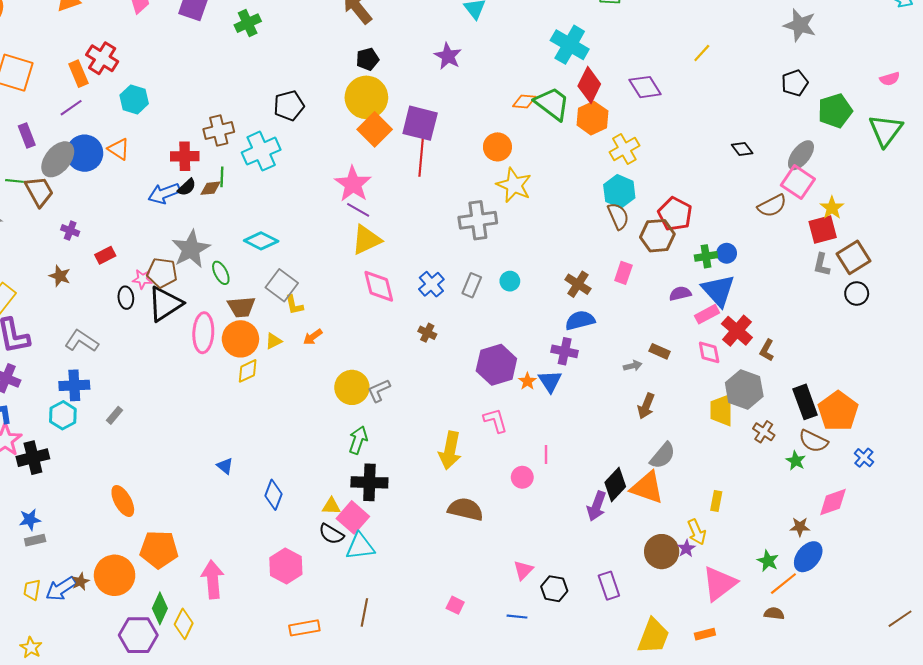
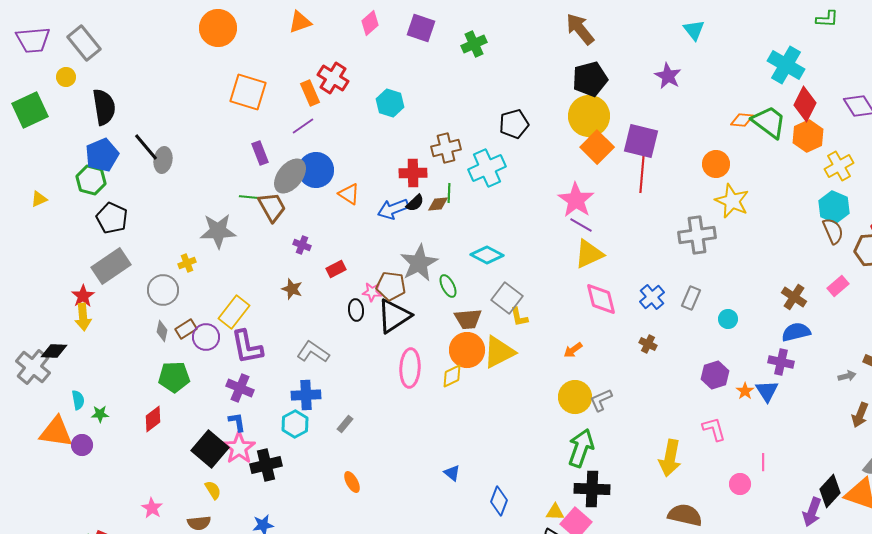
black pentagon: (367, 59) -> (590, 79), size x1.6
cyan hexagon: (134, 99) -> (390, 103), moved
orange triangle: (119, 149) -> (349, 194), moved
pink rectangle: (623, 273) -> (838, 286), turned 30
cyan circle: (510, 281) -> (728, 319), moved
pink ellipse: (203, 333) -> (410, 368), moved
orange arrow: (313, 337) -> (573, 350), moved
yellow triangle: (273, 341) -> (499, 352), size x2.0
purple hexagon: (496, 365) -> (715, 375), size x0.7
yellow diamond: (248, 371) -> (452, 376), moved
green arrow: (358, 440) -> (581, 448), size x1.4
orange ellipse: (123, 501) -> (352, 482), moved, size x0.7

